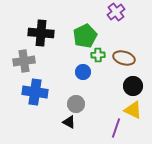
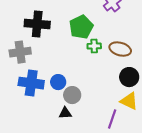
blue circle: (83, 72) -> (58, 82), moved
black triangle: (69, 122) -> (65, 113), turned -32

